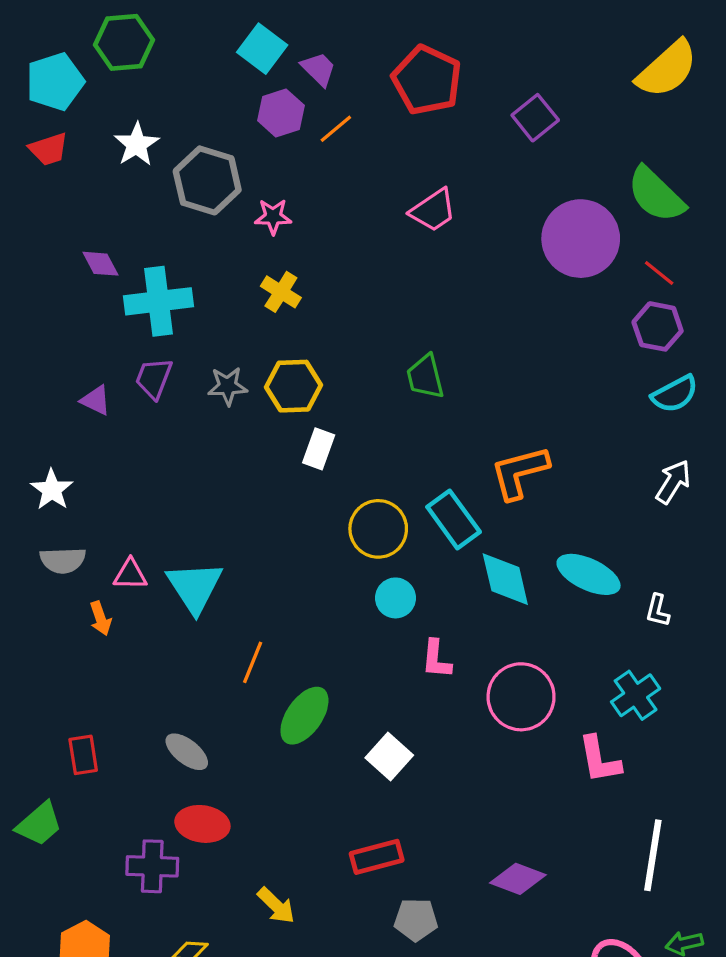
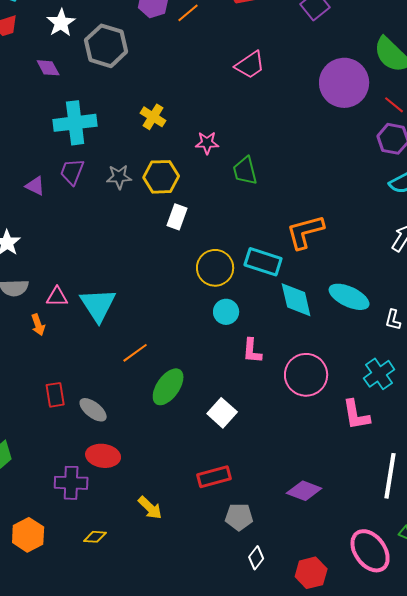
pink star: (273, 217) -> (207, 143), moved
purple diamond: (100, 264) -> (48, 68), moved
cyan rectangle: (454, 519) -> (263, 262), turned -36
orange line: (253, 662) -> (135, 353), turned 32
red rectangle: (83, 755) -> (55, 395), moved

